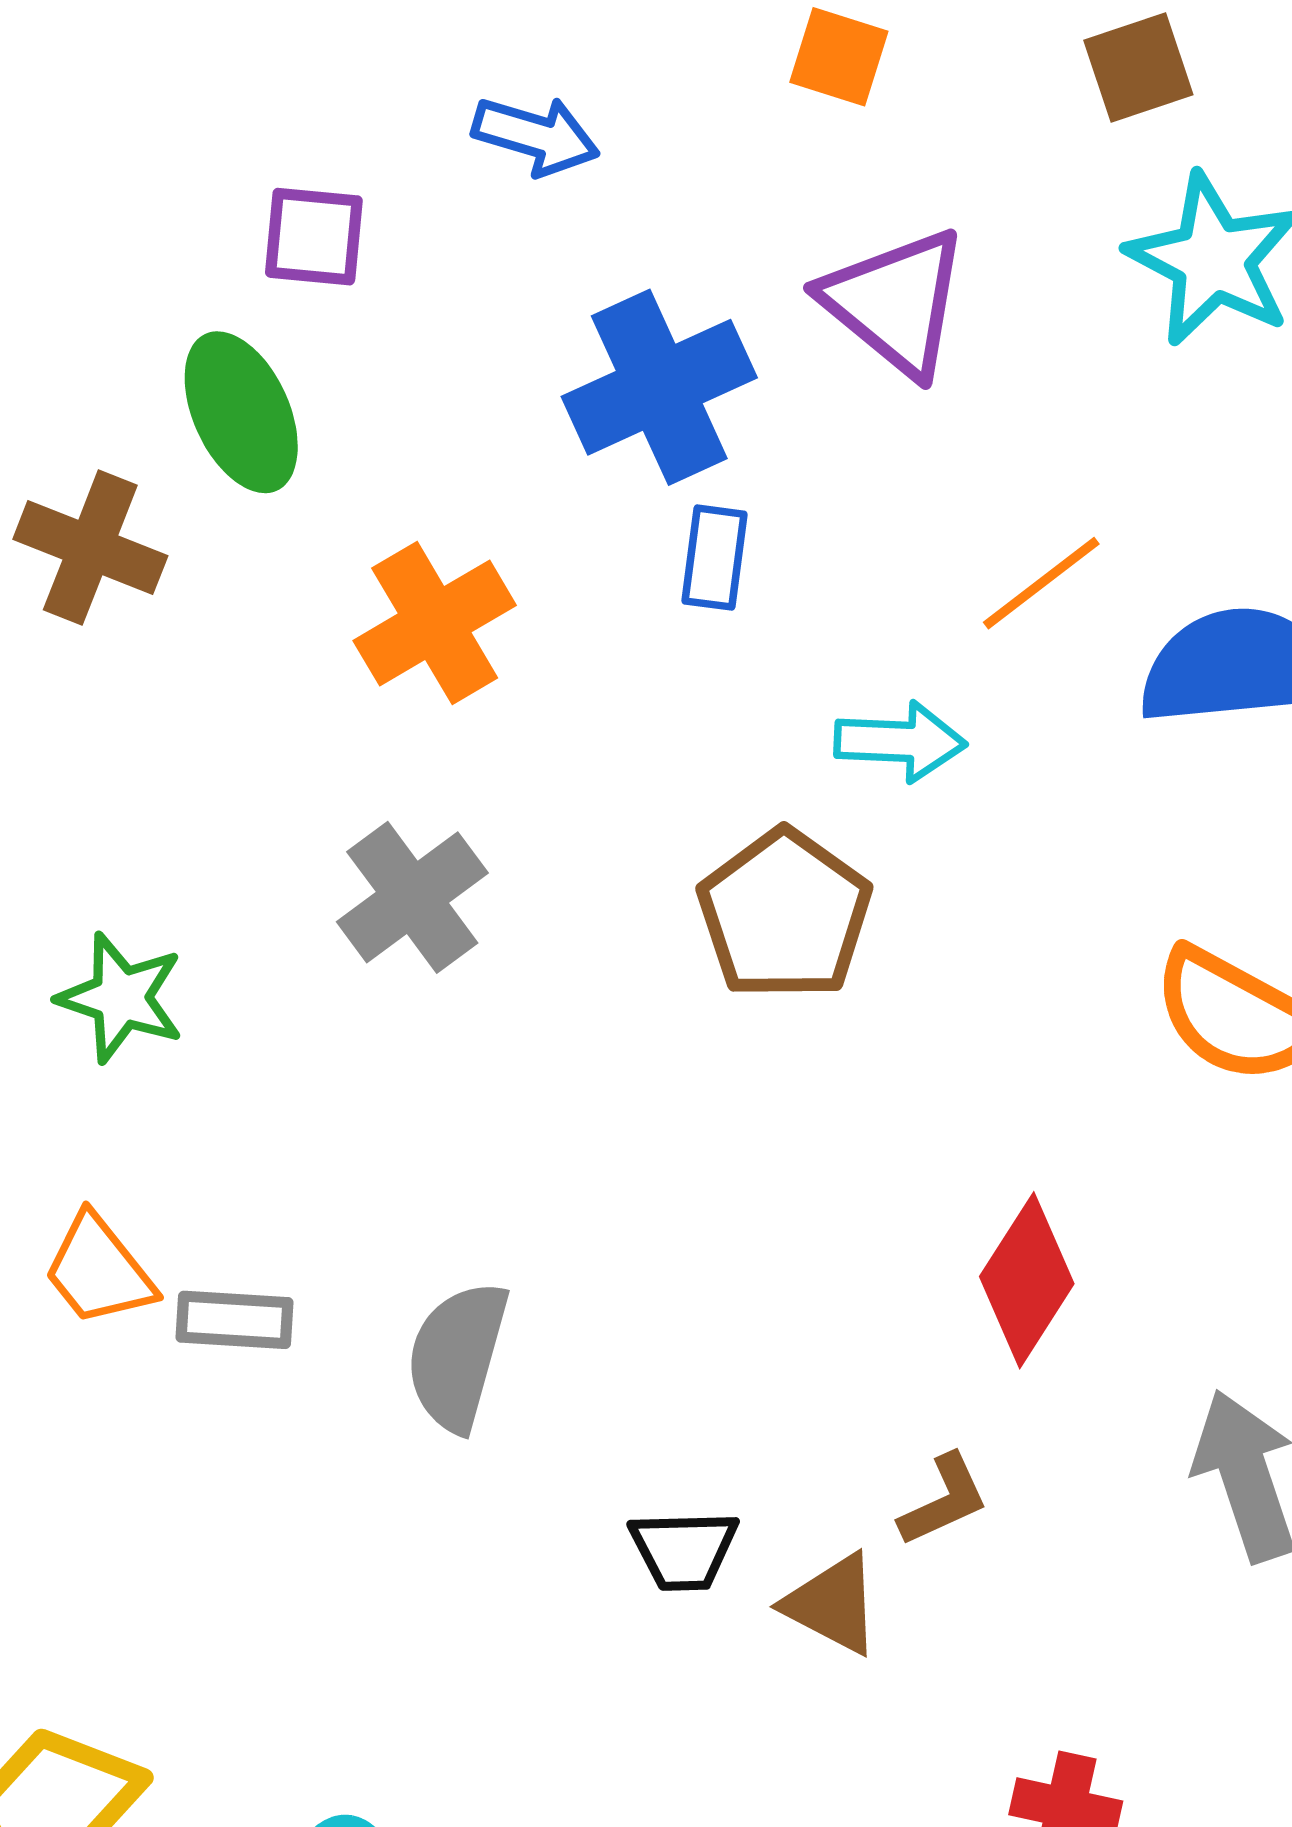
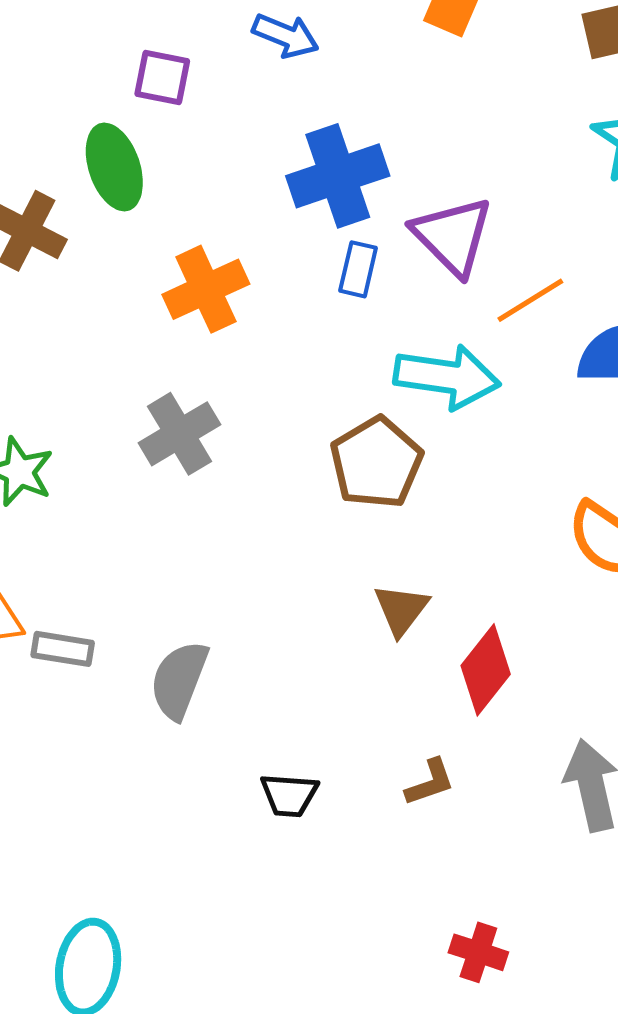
purple triangle: (895, 302) -> (453, 236), moved
cyan arrow: (900, 741) -> (447, 377), size x1.5
brown triangle: (832, 1604) -> (401, 610), moved, turned 34

